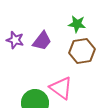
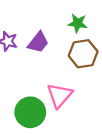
pink triangle: (61, 88) -> (60, 95), turned 35

